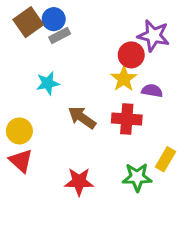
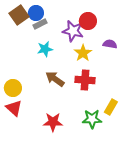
purple star: (154, 36) -> (73, 31), moved
red circle: (131, 55) -> (88, 21), moved
cyan star: (48, 83) -> (45, 49), moved
purple semicircle: (152, 91) -> (110, 44), moved

